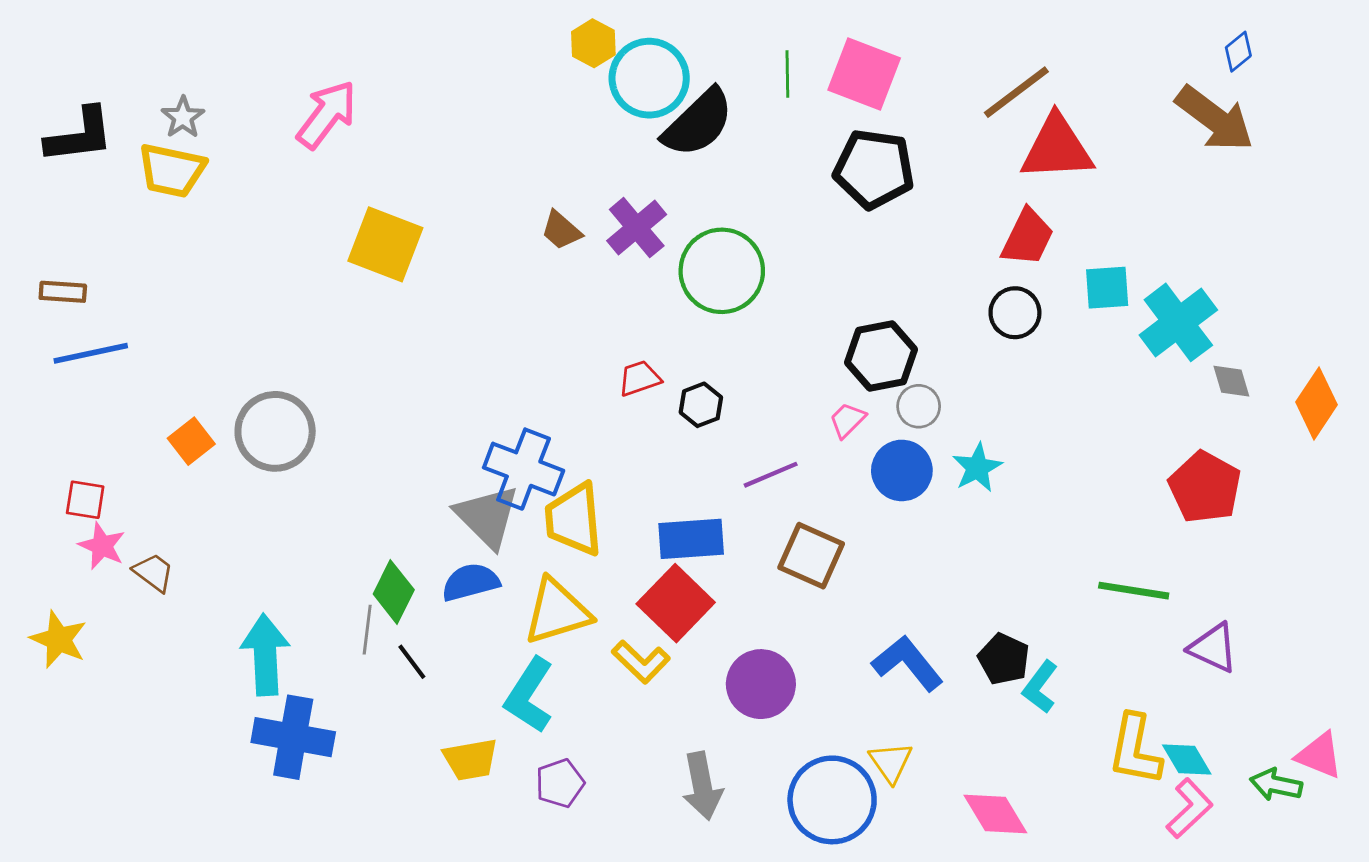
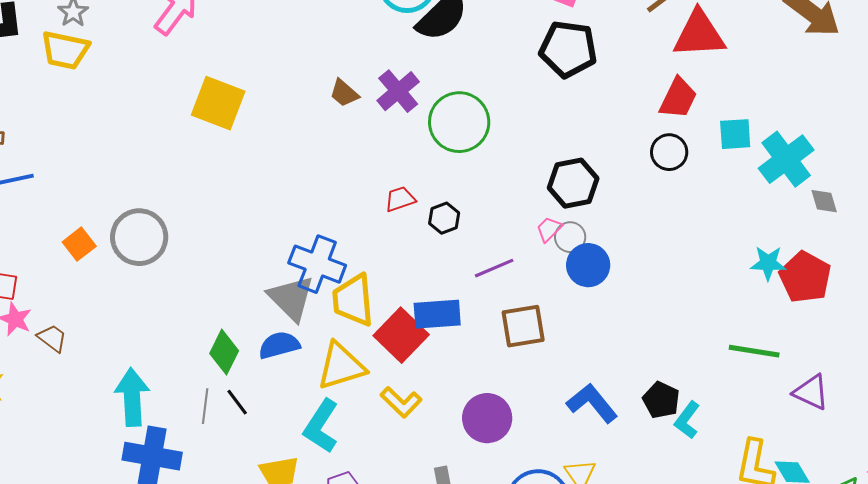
gray circle: (919, 406) -> (570, 237), moved
cyan star: (977, 468) -> (768, 263), moved, turned 30
brown square: (811, 556) -> (523, 326), turned -33
red square: (676, 603) -> (401, 335), moved
gray line: (367, 630) -> (205, 406), moved

